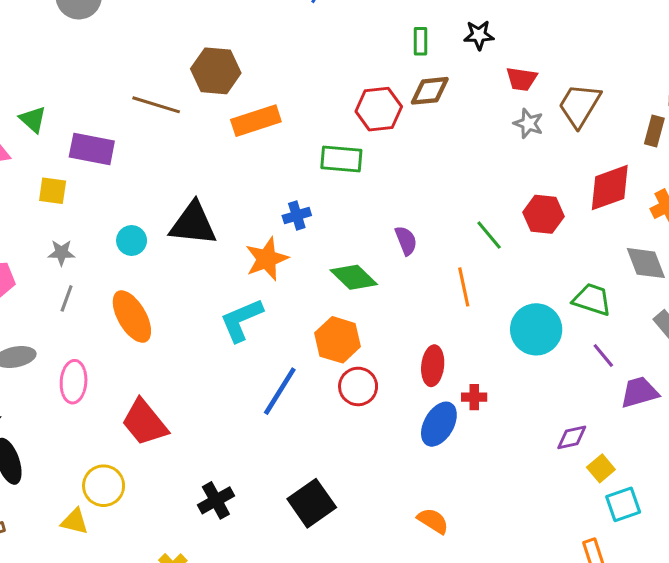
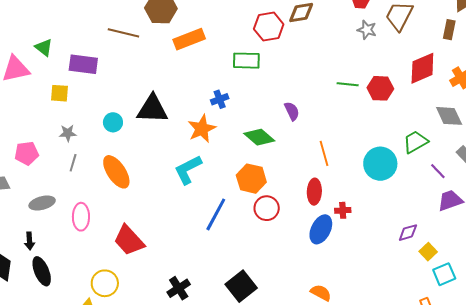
green line: (489, 235) -> (348, 84), moved, turned -40
orange line: (464, 287) -> (324, 153), moved
green trapezoid: (592, 299) -> (415, 142), turned -44
purple line: (603, 356) -> (438, 171), moved

